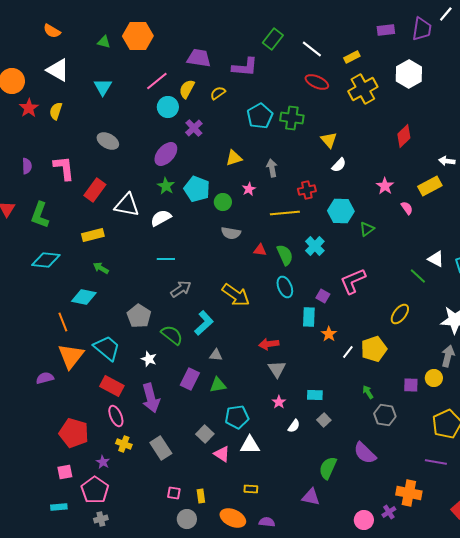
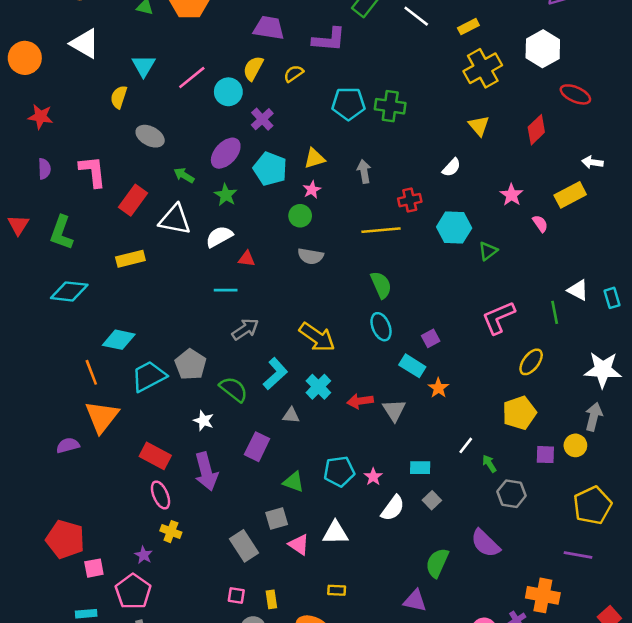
pink line: (157, 81) -> (192, 77), moved
red ellipse: (317, 82) -> (575, 94), moved
red star: (29, 108) -> (40, 117), moved, turned -30
yellow semicircle: (56, 111) -> (119, 97), moved
cyan pentagon: (260, 116) -> (348, 104), turned 30
yellow triangle: (329, 140) -> (479, 126), moved
cyan pentagon: (197, 189) -> (270, 169), moved
pink star: (249, 189) -> (312, 190), moved
cyan cross: (315, 246) -> (318, 387), moved
red triangle: (260, 250) -> (247, 259), moved
green arrow: (101, 268) -> (184, 175), moved
green line: (418, 276) -> (555, 312), turned 36
pink L-shape: (353, 281) -> (498, 318), moved
purple square: (323, 296) -> (431, 338), turned 32
cyan rectangle: (309, 317) -> (412, 366), turned -60
cyan trapezoid: (107, 348) -> (149, 376), moved, turned -68
yellow pentagon: (374, 349) -> (519, 413), moved
white line: (348, 352) -> (466, 445), moved
gray triangle: (277, 369) -> (394, 410), moved
green triangle: (218, 385) -> (294, 482), moved, turned 30
cyan pentagon: (237, 417) -> (339, 471), moved
white semicircle: (294, 426) -> (393, 508), size x1.5
red pentagon: (74, 433) -> (65, 539), moved
gray square: (205, 434) -> (277, 518), turned 30
gray rectangle: (161, 448) -> (244, 546), moved

